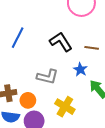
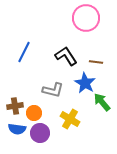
blue star: (80, 70) -> (85, 83), size x1.5

